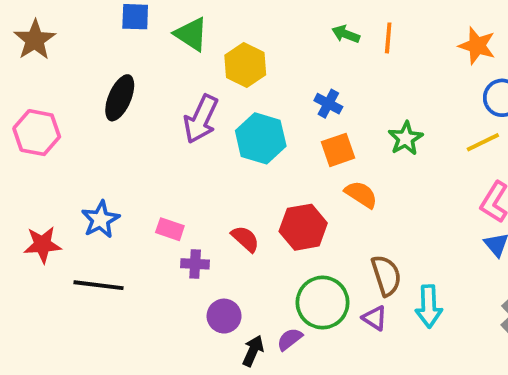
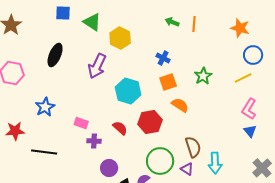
cyan hexagon: (261, 138) -> (128, 91), moved
blue star: (100, 219) -> (45, 107), moved

